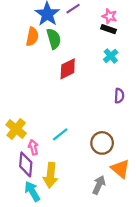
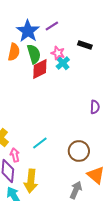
pink star: (110, 16) -> (58, 53), moved
cyan cross: (111, 56) -> (63, 63), moved
red diamond: (68, 69) -> (40, 69), moved

